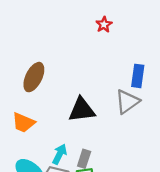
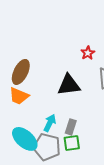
red star: (104, 25) -> (88, 53), moved
brown ellipse: (34, 77) -> (21, 72), moved

